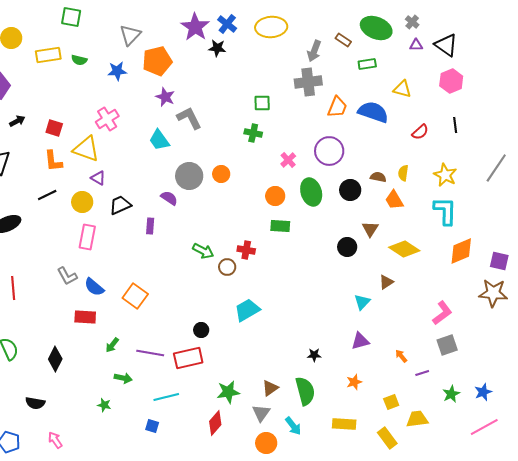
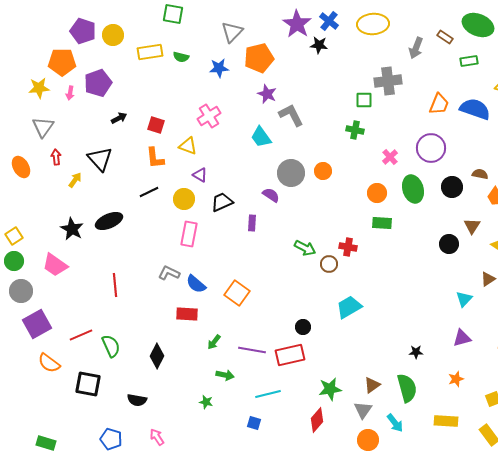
gray cross: (308, 82) -> (388, 81), moved
yellow triangle: (86, 149) -> (188, 146), size x0.7
gray L-shape: (67, 276) -> (169, 273), turned 145

